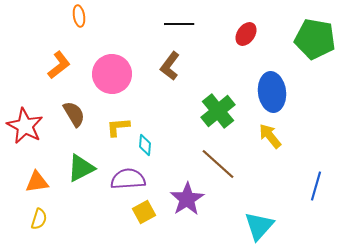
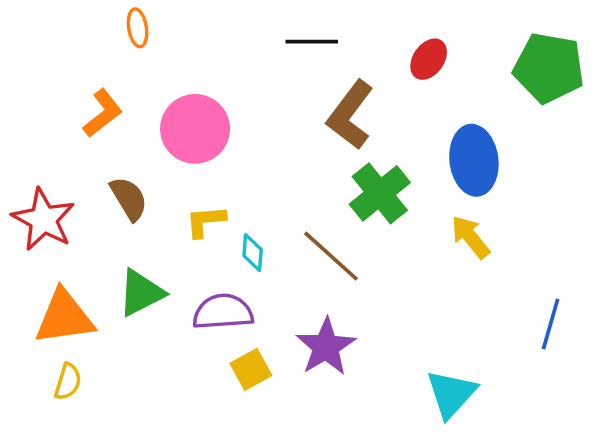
brown L-shape: (170, 66) -> (350, 115), moved, size x1.4
brown line: (218, 164) -> (331, 256), moved
orange triangle: (37, 182) -> (64, 317), size x1.5

